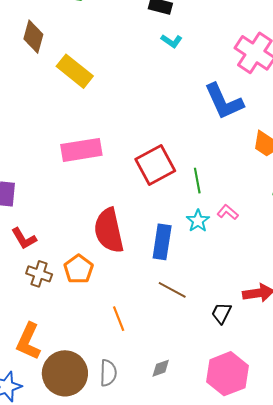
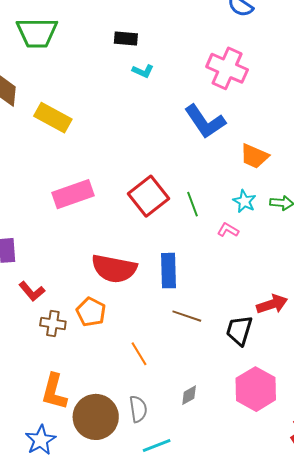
cyan star: (198, 221) -> (244, 201), moved
red semicircle: (109, 231) -> (114, 269), turned -57
black trapezoid: (221, 313) -> (239, 330), size x1.4

